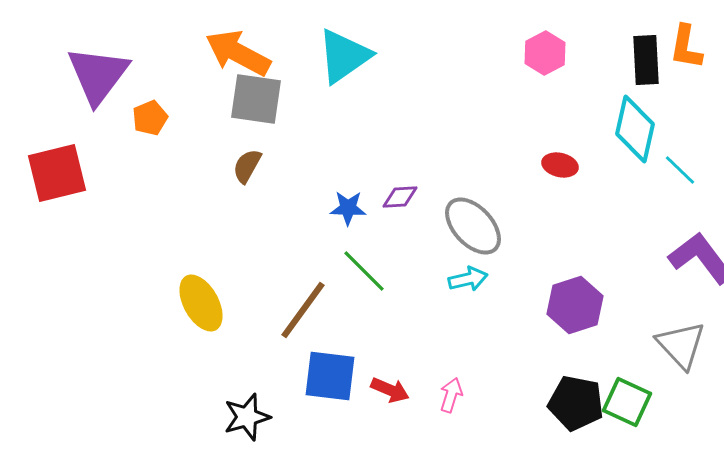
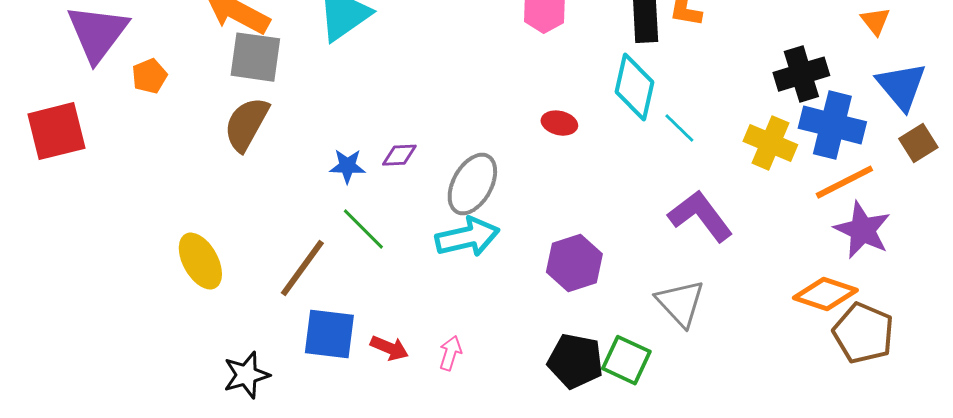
brown semicircle: (247, 166) -> (246, 124), size x1.6
gray ellipse: (473, 226) -> (472, 184), turned 72
cyan arrow: (468, 279) -> (467, 237), size x1.6

